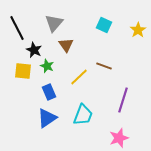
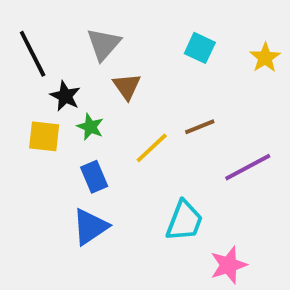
brown line: (104, 66) -> (200, 127), turned -42
purple line: (123, 100) -> (248, 167), moved, turned 45
cyan trapezoid: (83, 115) -> (184, 221), moved

